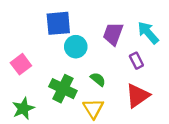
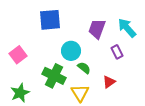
cyan circle: (76, 47) -> (71, 51), moved
red triangle: (138, 96) -> (109, 82), moved, size x0.6

